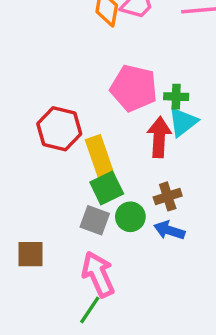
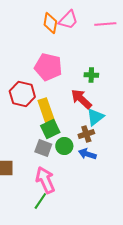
pink pentagon: (134, 88) -> (48, 67), moved
cyan triangle: (183, 122) -> (95, 117), moved
red arrow: (159, 137) -> (81, 99), turned -50

